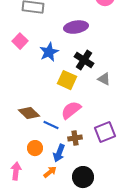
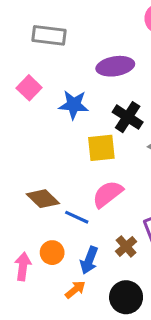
blue star: (49, 52) -> (74, 105), turned 30
yellow square: (67, 80) -> (101, 148), turned -30
brown cross: (75, 138) -> (126, 246), moved, turned -32
pink arrow: (16, 171) -> (23, 266), moved

